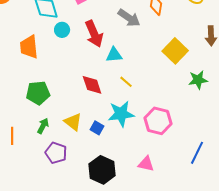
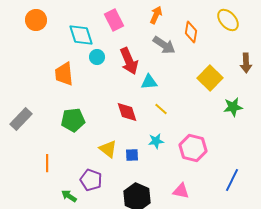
cyan star: (121, 114) -> (156, 141), size x0.6
green arrow: (43, 126) -> (69, 196), moved, turned -84
blue square: (97, 128) -> (132, 155), turned -32

